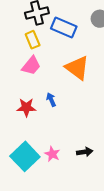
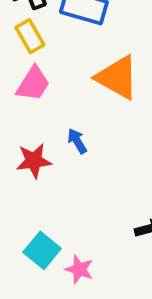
pink star: (52, 154) -> (79, 269), moved
cyan square: (25, 156) -> (42, 250), size x0.7

